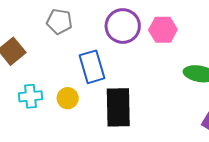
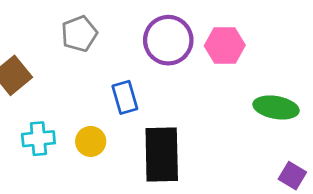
gray pentagon: (59, 22) -> (79, 34), turned -30
blue rectangle: (92, 67) -> (125, 97), size x0.7

